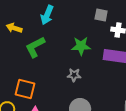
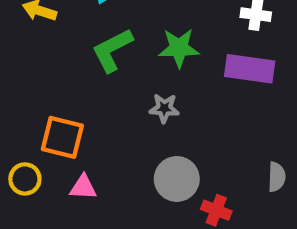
green L-shape: (35, 47) -> (112, 50), moved

